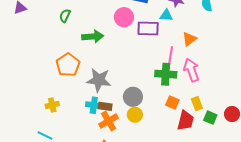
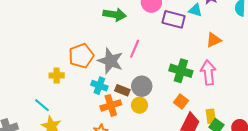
pink line: (171, 55) -> (135, 49), moved
orange pentagon: (68, 65) -> (81, 56), moved
yellow rectangle: (197, 104) -> (211, 116), moved
brown rectangle: (105, 106) -> (122, 90), moved

